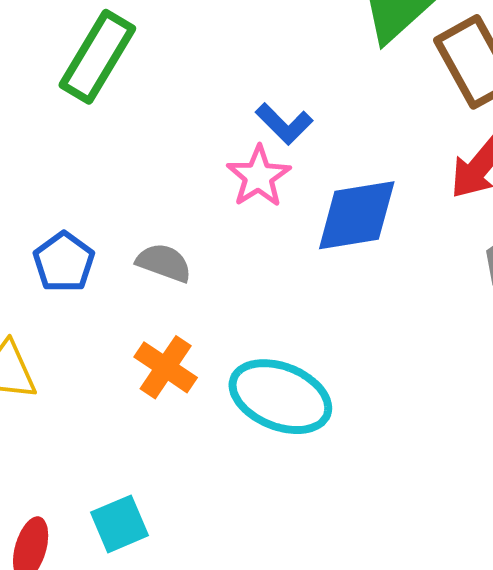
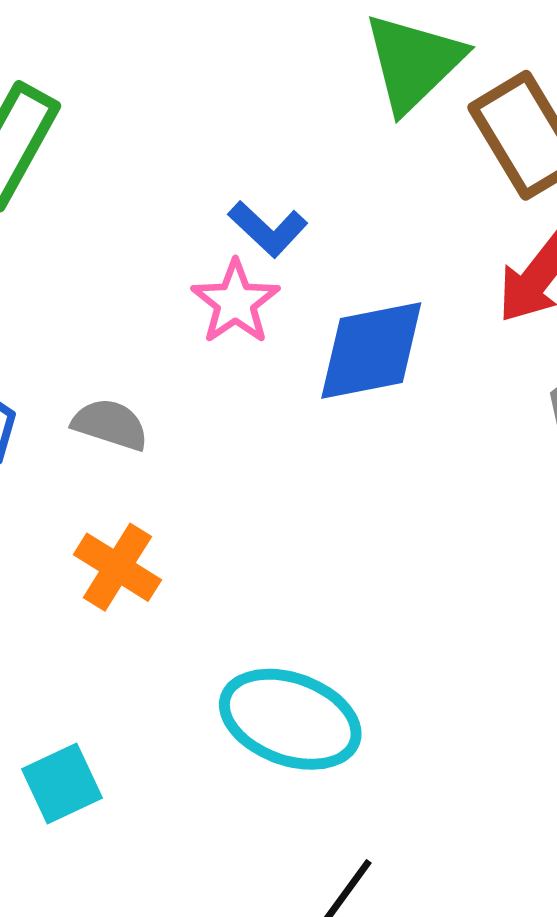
cyan ellipse: (280, 397) -> (290, 719), moved

